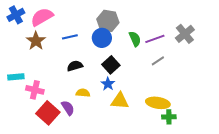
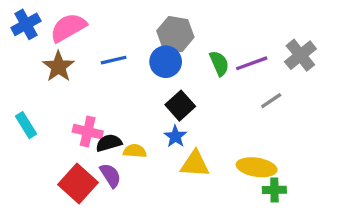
gray line: (158, 61) -> (271, 101), moved
black semicircle: (75, 66) -> (109, 143), moved
cyan rectangle: (16, 77) -> (26, 125), turned 63
pink cross: (35, 90) -> (88, 132), moved

